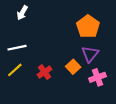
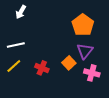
red cross: (45, 72) -> (42, 68), turned -32
pink cross: (98, 77) -> (92, 73), turned 35

